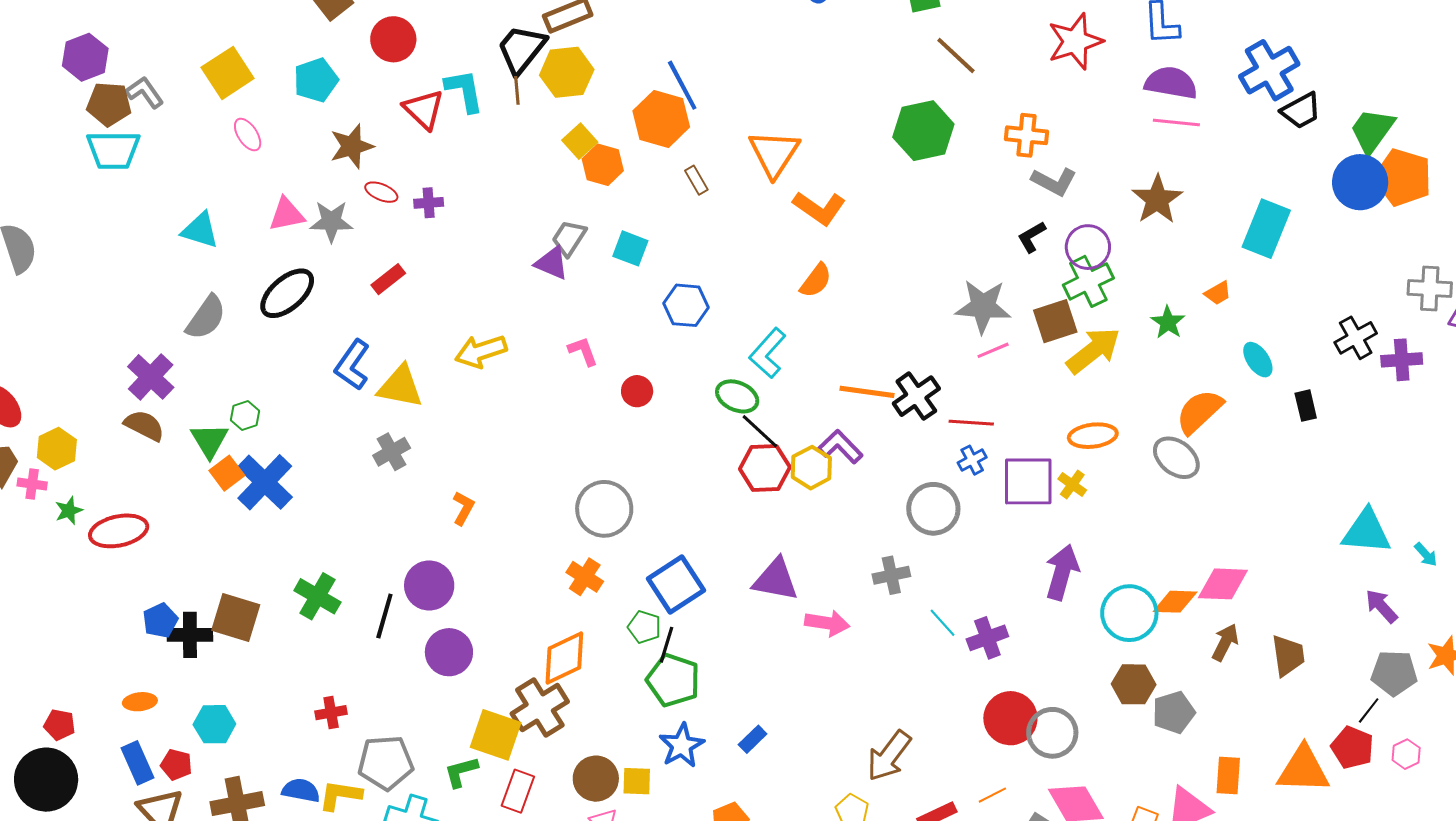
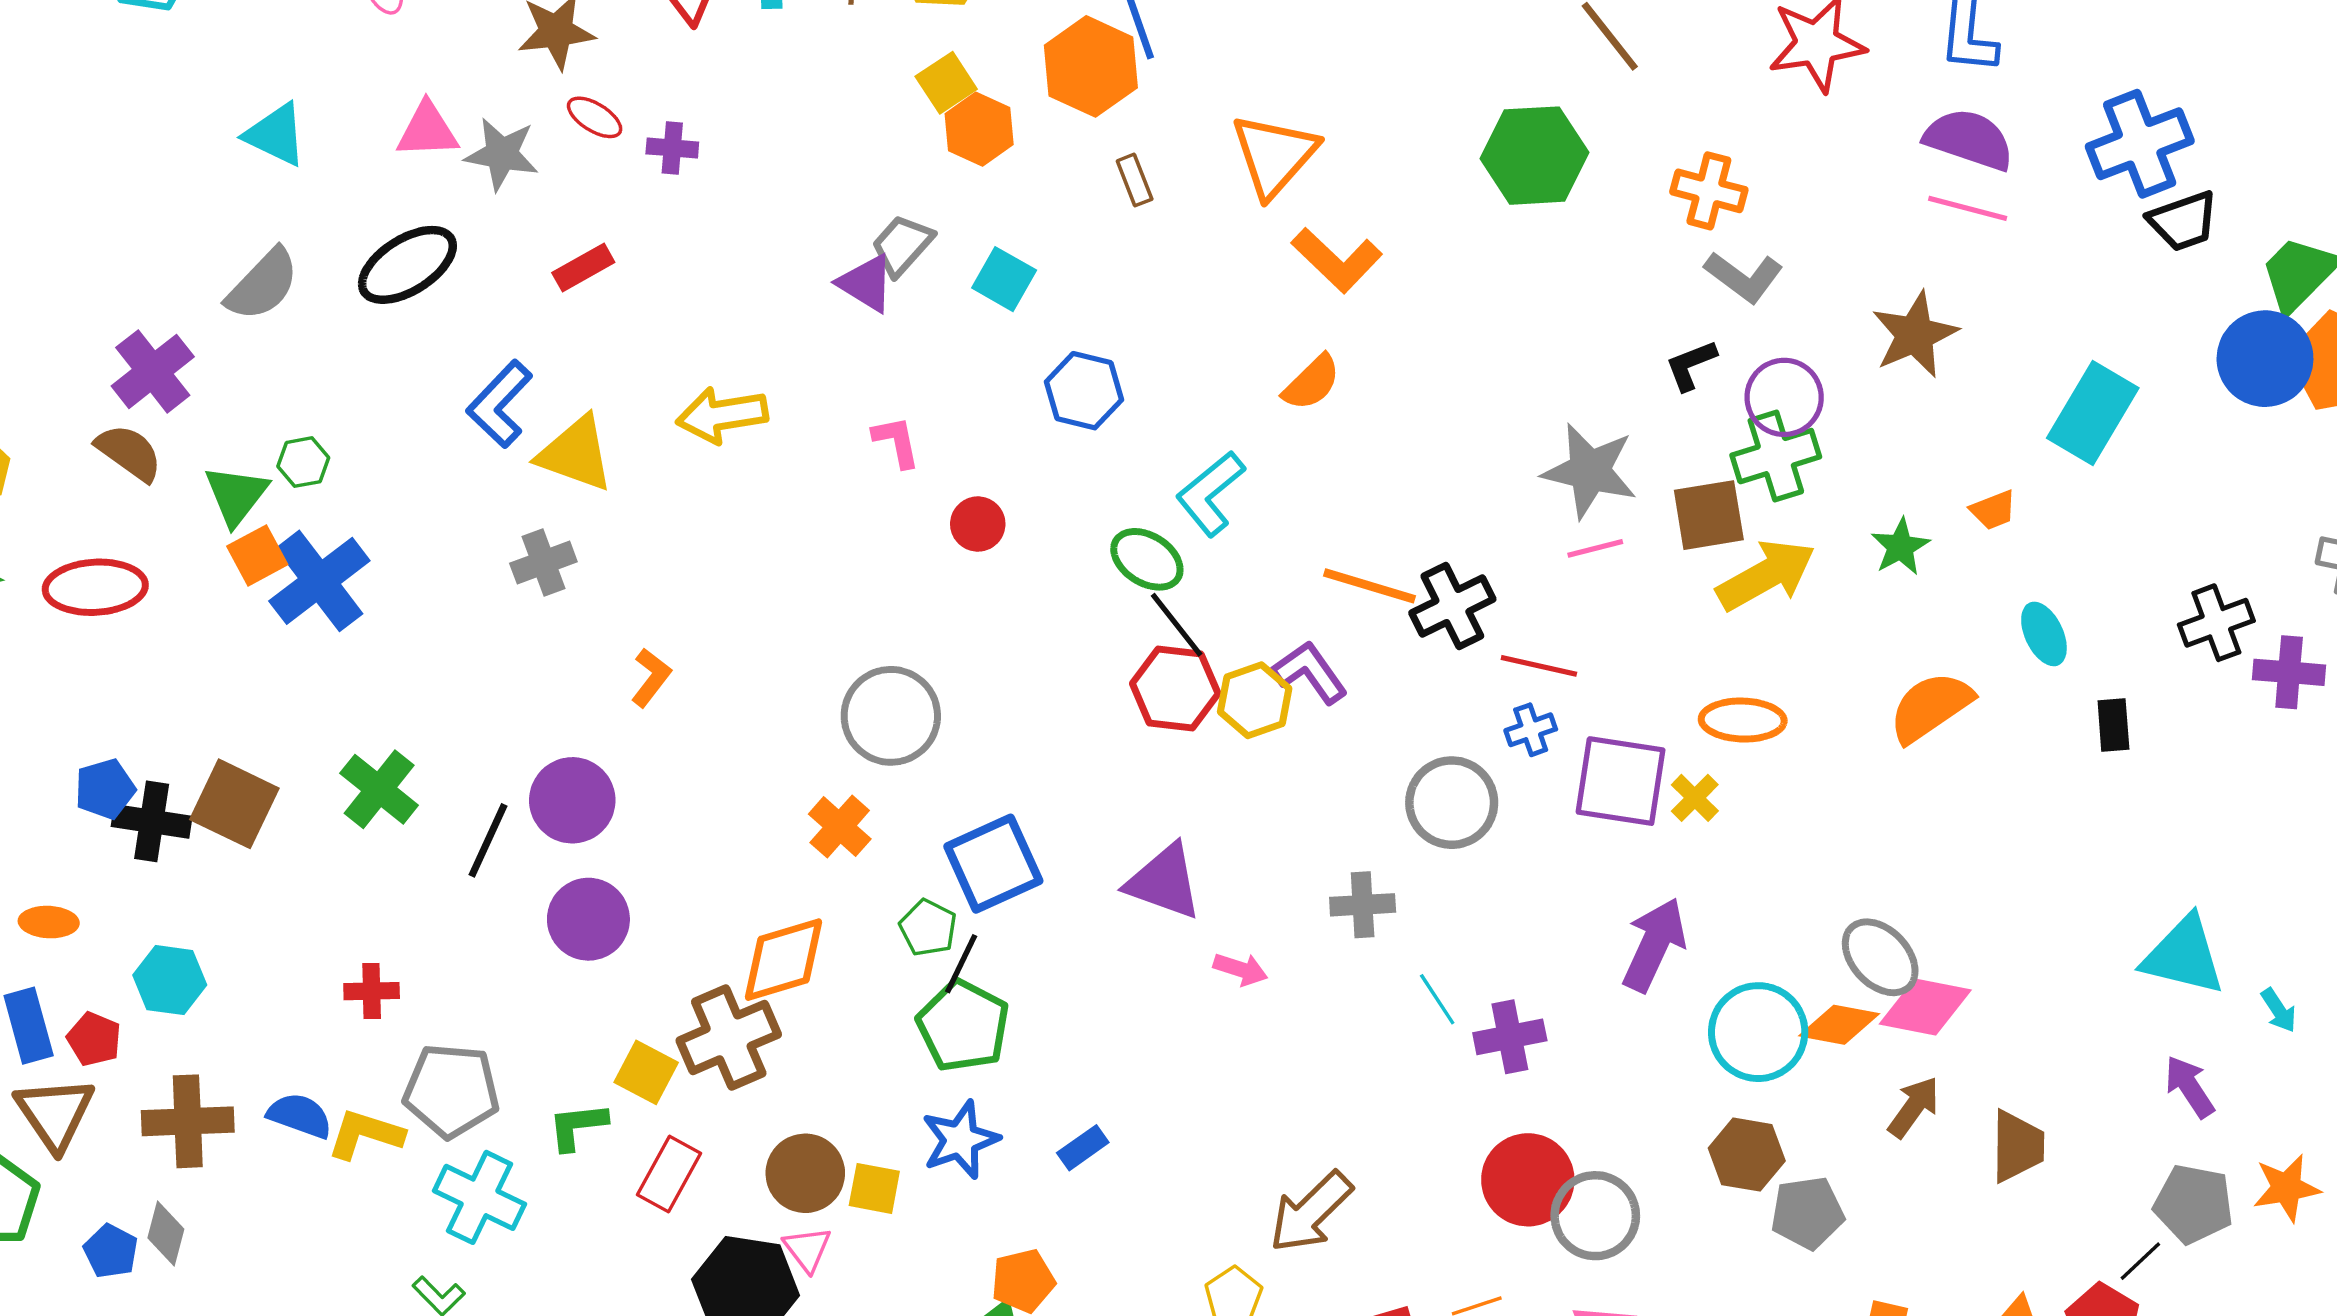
gray ellipse: (1176, 458) -> (1880, 957), moved
red ellipse: (119, 531) -> (95, 587), moved
pink arrow: (827, 623) -> (1240, 969), size x0.7
yellow square: (496, 735) -> (646, 1072), size x0.7

